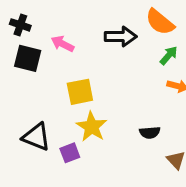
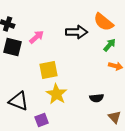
pink arrow: (63, 44) -> (37, 37), turned 112
purple square: (70, 153) -> (42, 120), moved

